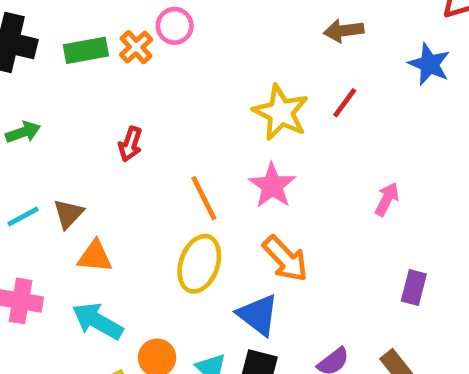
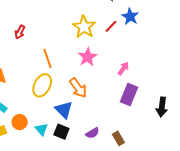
blue star: (429, 64) -> (130, 17), moved
pink star: (272, 186) -> (88, 57), moved
purple rectangle: (414, 287) -> (129, 95), moved, size x1.5

